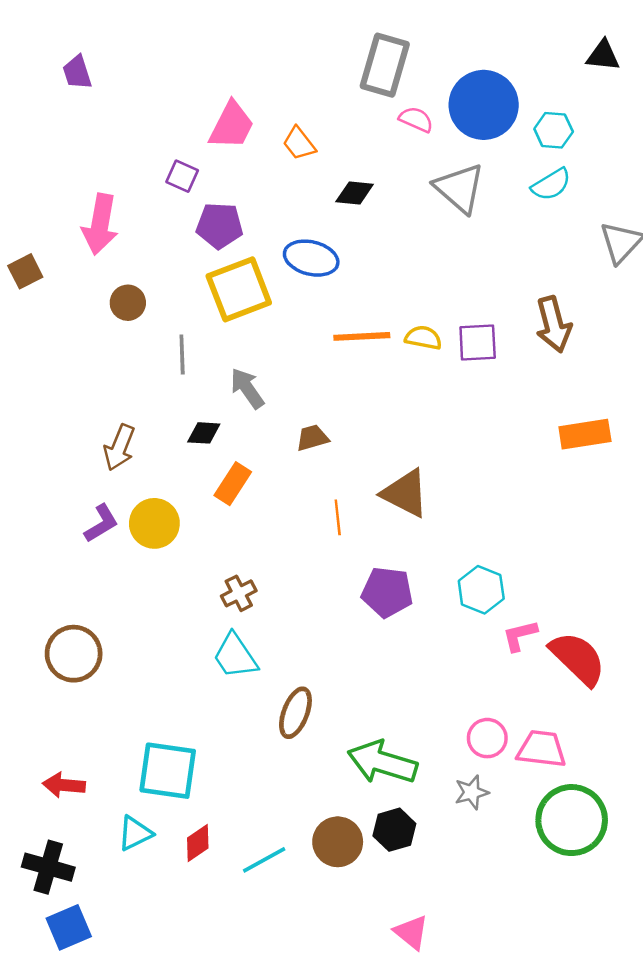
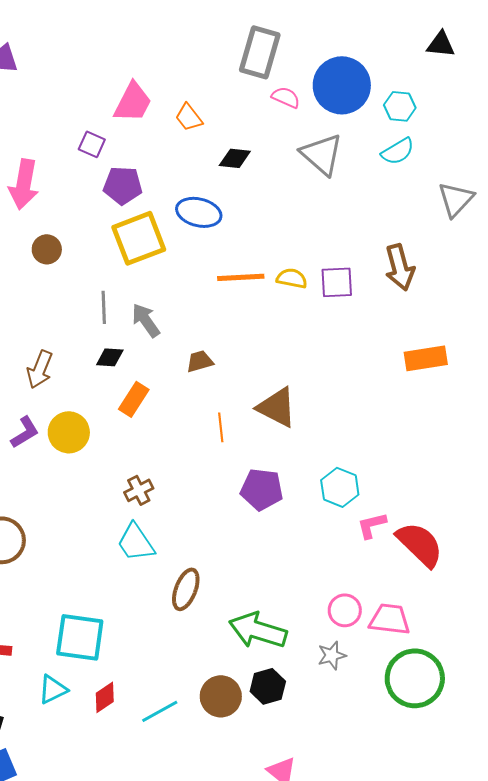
gray line: (182, 355) -> (104, 307), moved

